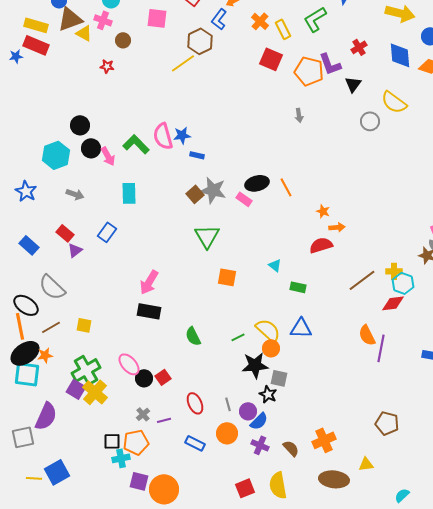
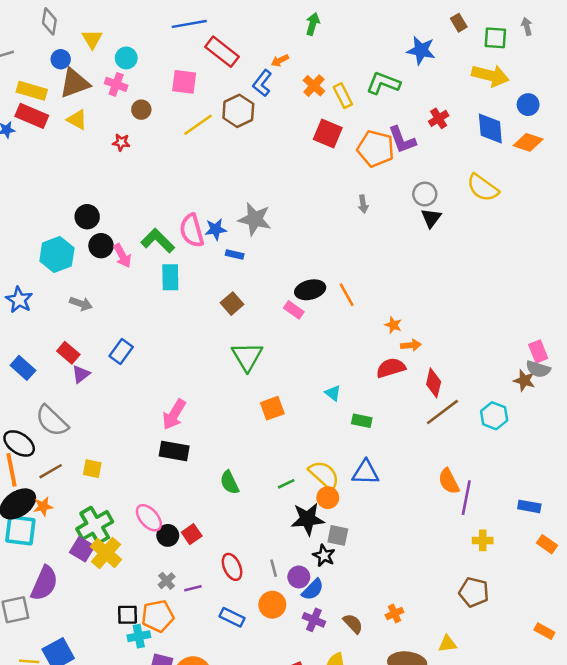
green L-shape: (315, 19) -> (383, 83), turned 52
yellow triangle: (84, 33) -> (77, 120), moved
yellow line: (183, 63) -> (198, 125), moved
black triangle: (353, 84) -> (431, 218), moved
gray circle: (370, 121) -> (425, 194), moved
gray star: (213, 190) -> (255, 219), moved
cyan rectangle: (129, 193) -> (170, 277), moved
yellow cross: (394, 271) -> (483, 540), moved
orange square: (227, 277) -> (272, 408), turned -30
red diamond: (393, 303) -> (434, 383), moved, turned -70
orange cross: (324, 440) -> (395, 614), size x0.6

